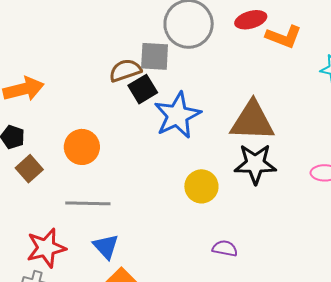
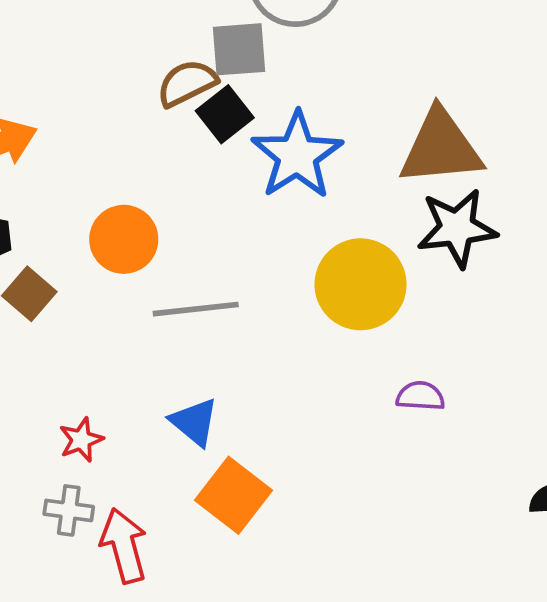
yellow circle: (201, 186) -> (361, 284), size x1.4
gray line: (88, 203) -> (196, 309), moved
red star: (46, 248) -> (81, 440), size x0.6

